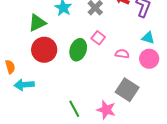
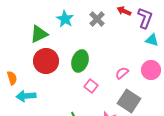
pink square: (98, 38) -> (91, 86), moved
cyan triangle: (148, 38) -> (152, 40), moved
pink semicircle: (122, 54) -> (122, 73), moved, turned -48

